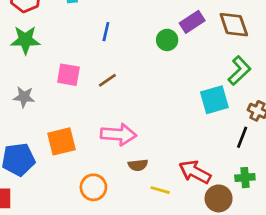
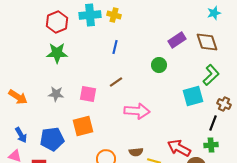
green circle: (167, 40) -> (159, 65), moved
pink square: (68, 75) -> (88, 94), moved
pink arrow: (118, 134) -> (137, 111), moved
brown semicircle: (138, 165) -> (136, 152), moved
green cross: (245, 178) -> (211, 145), moved

